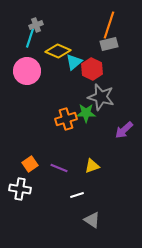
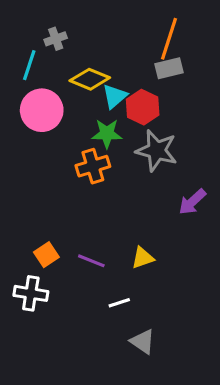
cyan line: (30, 38) -> (29, 65), moved
green star: (86, 113) -> (107, 133), moved
orange cross: (66, 119) -> (93, 166), moved

